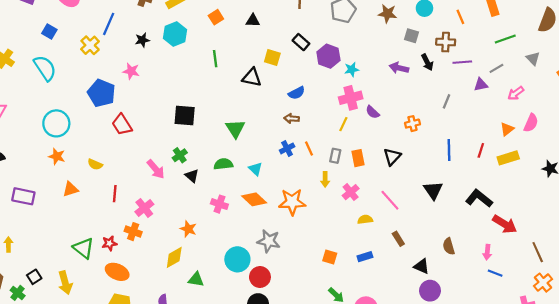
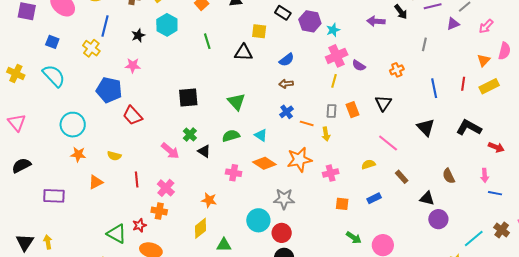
orange line: (309, 149) -> (307, 123), moved, turned -40
pink cross: (351, 192) -> (331, 173), moved, turned 35
red arrow: (505, 224) -> (496, 147), size x0.7

